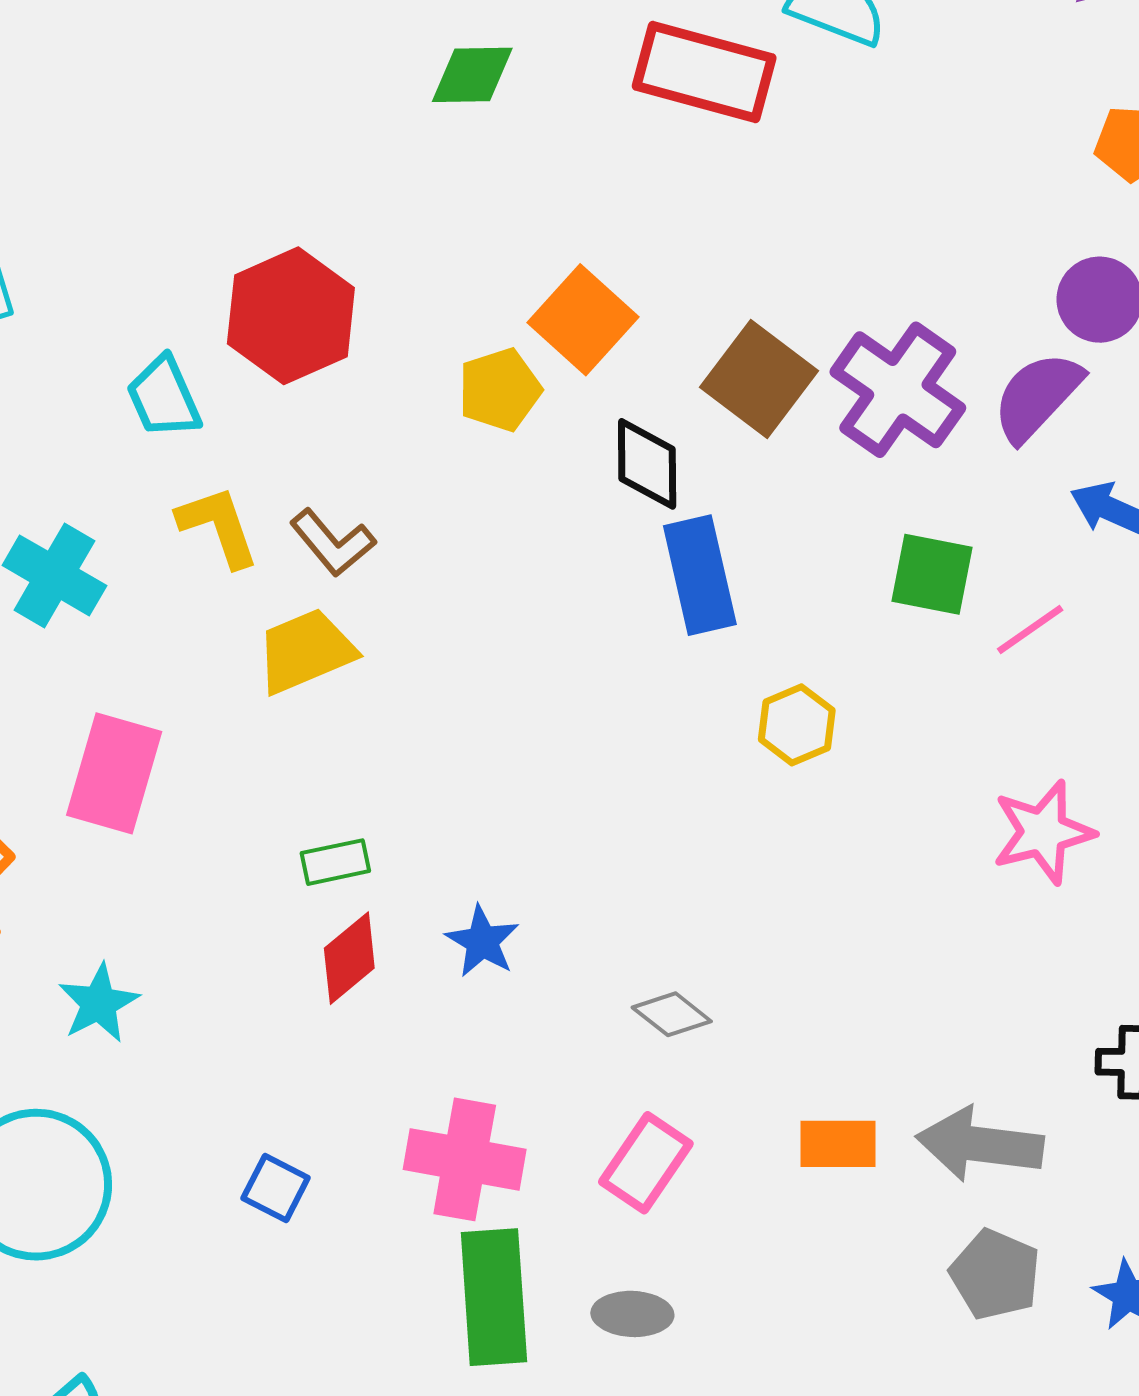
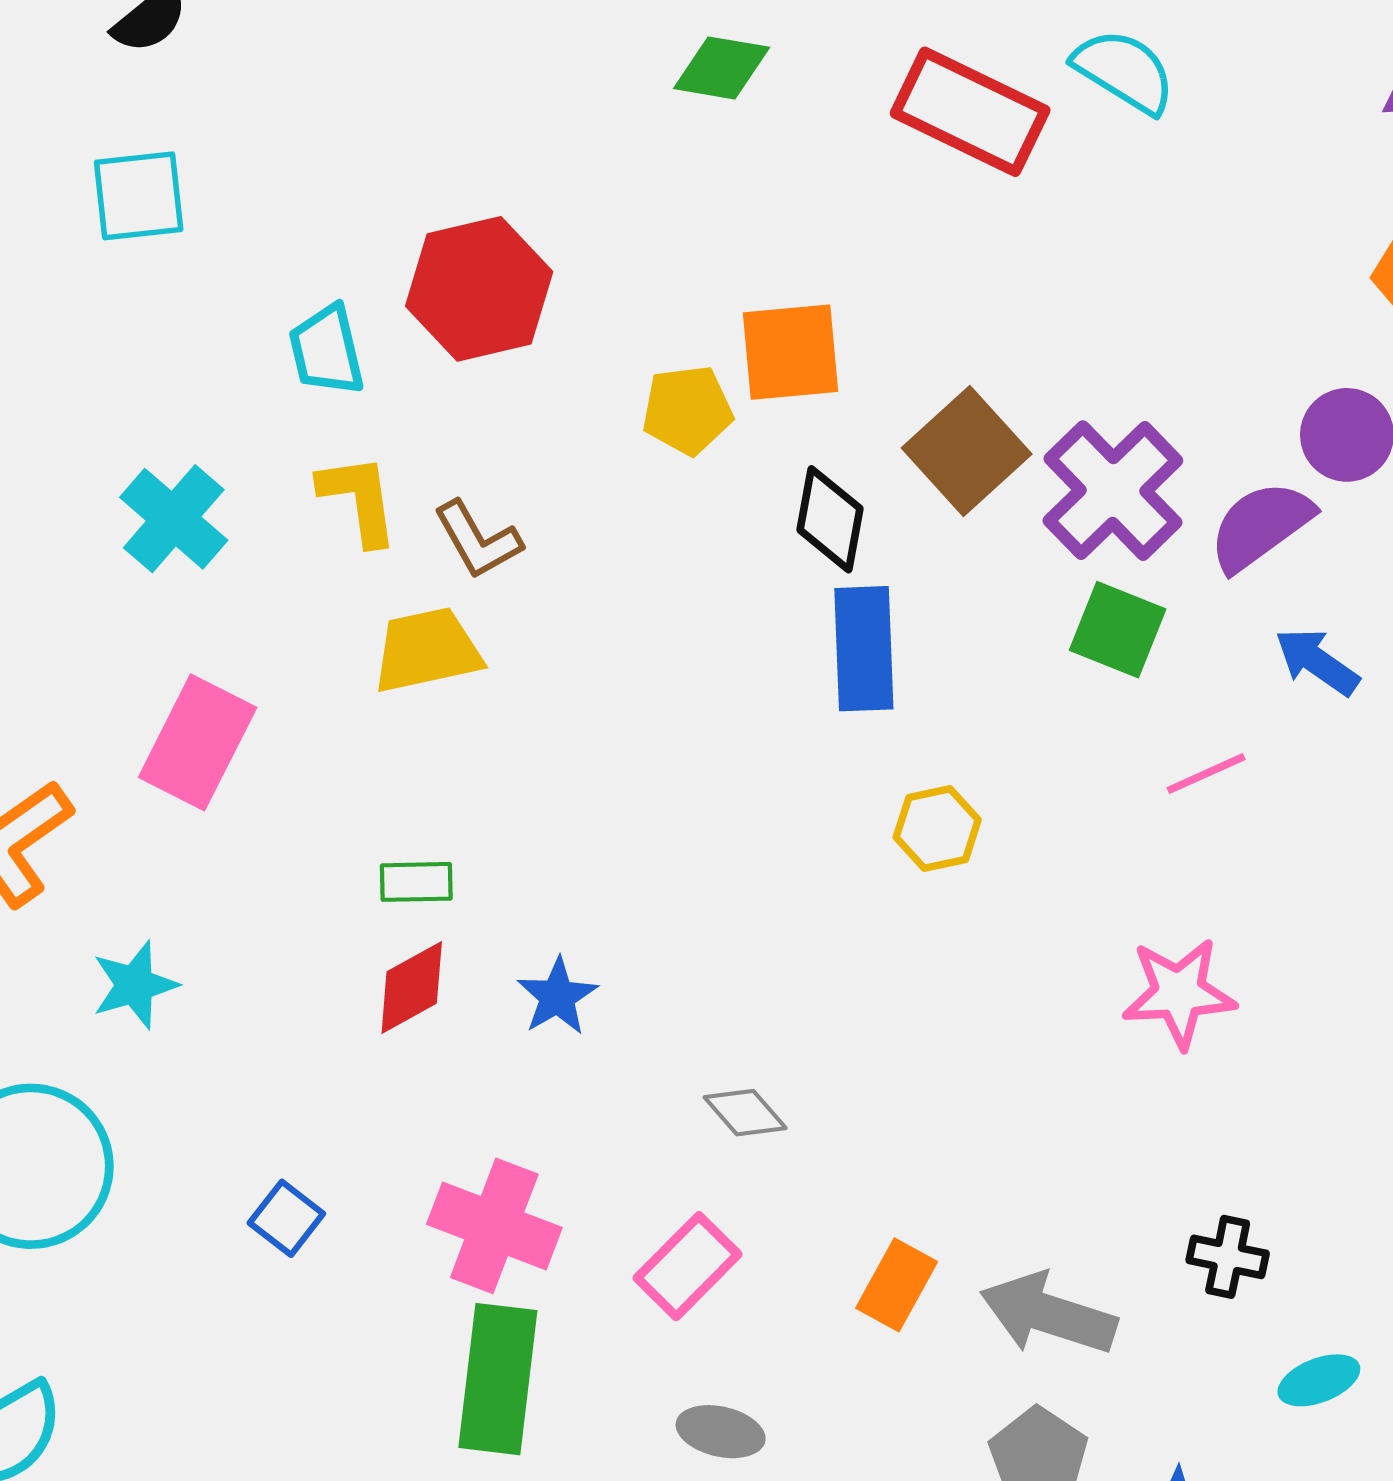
orange square: (583, 320) -> (790, 352), turned 32
green square: (932, 574) -> (1118, 630), moved
orange rectangle: (838, 1144) -> (897, 1285), turned -72
gray ellipse: (632, 1314) -> (721, 1432), moved

